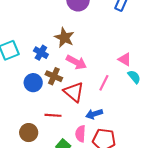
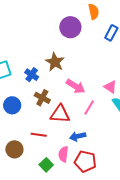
pink arrow: (76, 62) -> (75, 86), moved
blue circle: (33, 83) -> (12, 105), moved
red triangle: (74, 92) -> (60, 114), turned -40

